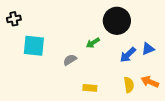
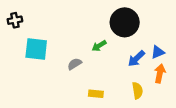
orange arrow: (150, 82) -> (160, 73), moved, turned 78

